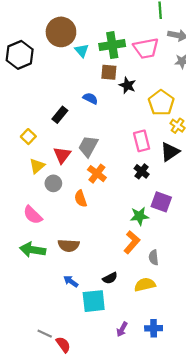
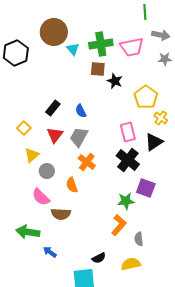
blue semicircle: (90, 98) -> (81, 111), moved, turned -144
red triangle: (62, 155) -> (55, 135), moved
black cross: (142, 171) -> (128, 160), size x1.6
pink semicircle: (33, 215) -> (41, 197), moved
brown semicircle: (69, 245) -> (61, 214), moved
blue arrow: (71, 281) -> (50, 252), moved

